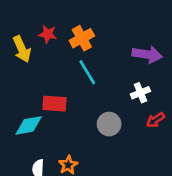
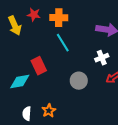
orange cross: (82, 38) -> (59, 18), turned 30
red rectangle: (55, 104) -> (39, 66), turned 60

